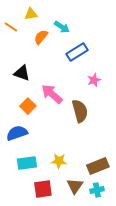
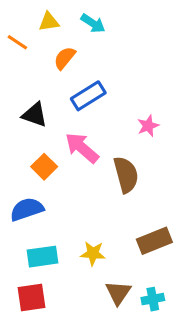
cyan arrow: (62, 27) -> (93, 23), moved
blue rectangle: (77, 52) -> (88, 96), moved
brown rectangle: (98, 166) -> (154, 241), moved
red square: (43, 189) -> (32, 297), moved

